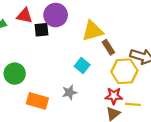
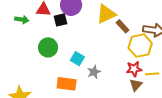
cyan square: (82, 65) -> (77, 59), moved
green circle: (15, 74) -> (48, 47), moved

